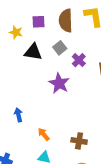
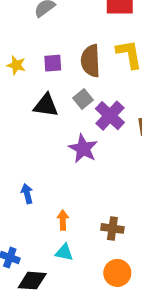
yellow star: (16, 32) -> (16, 65), moved
purple cross: (79, 60) -> (110, 116), size x1.5
orange arrow: (44, 134) -> (63, 220), turned 40

